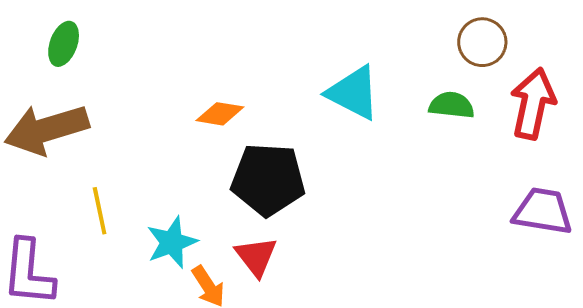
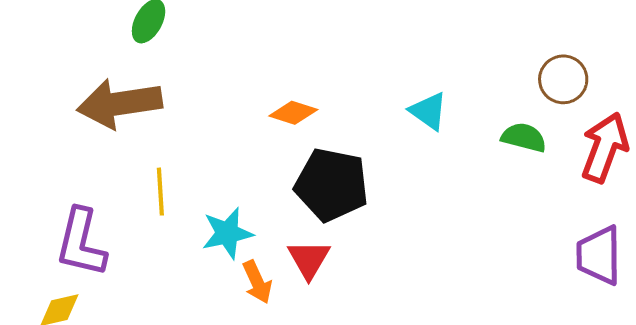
cyan triangle: (353, 93) -> (428, 111), size x0.7
purple trapezoid: (543, 211) -> (599, 255), turned -108

